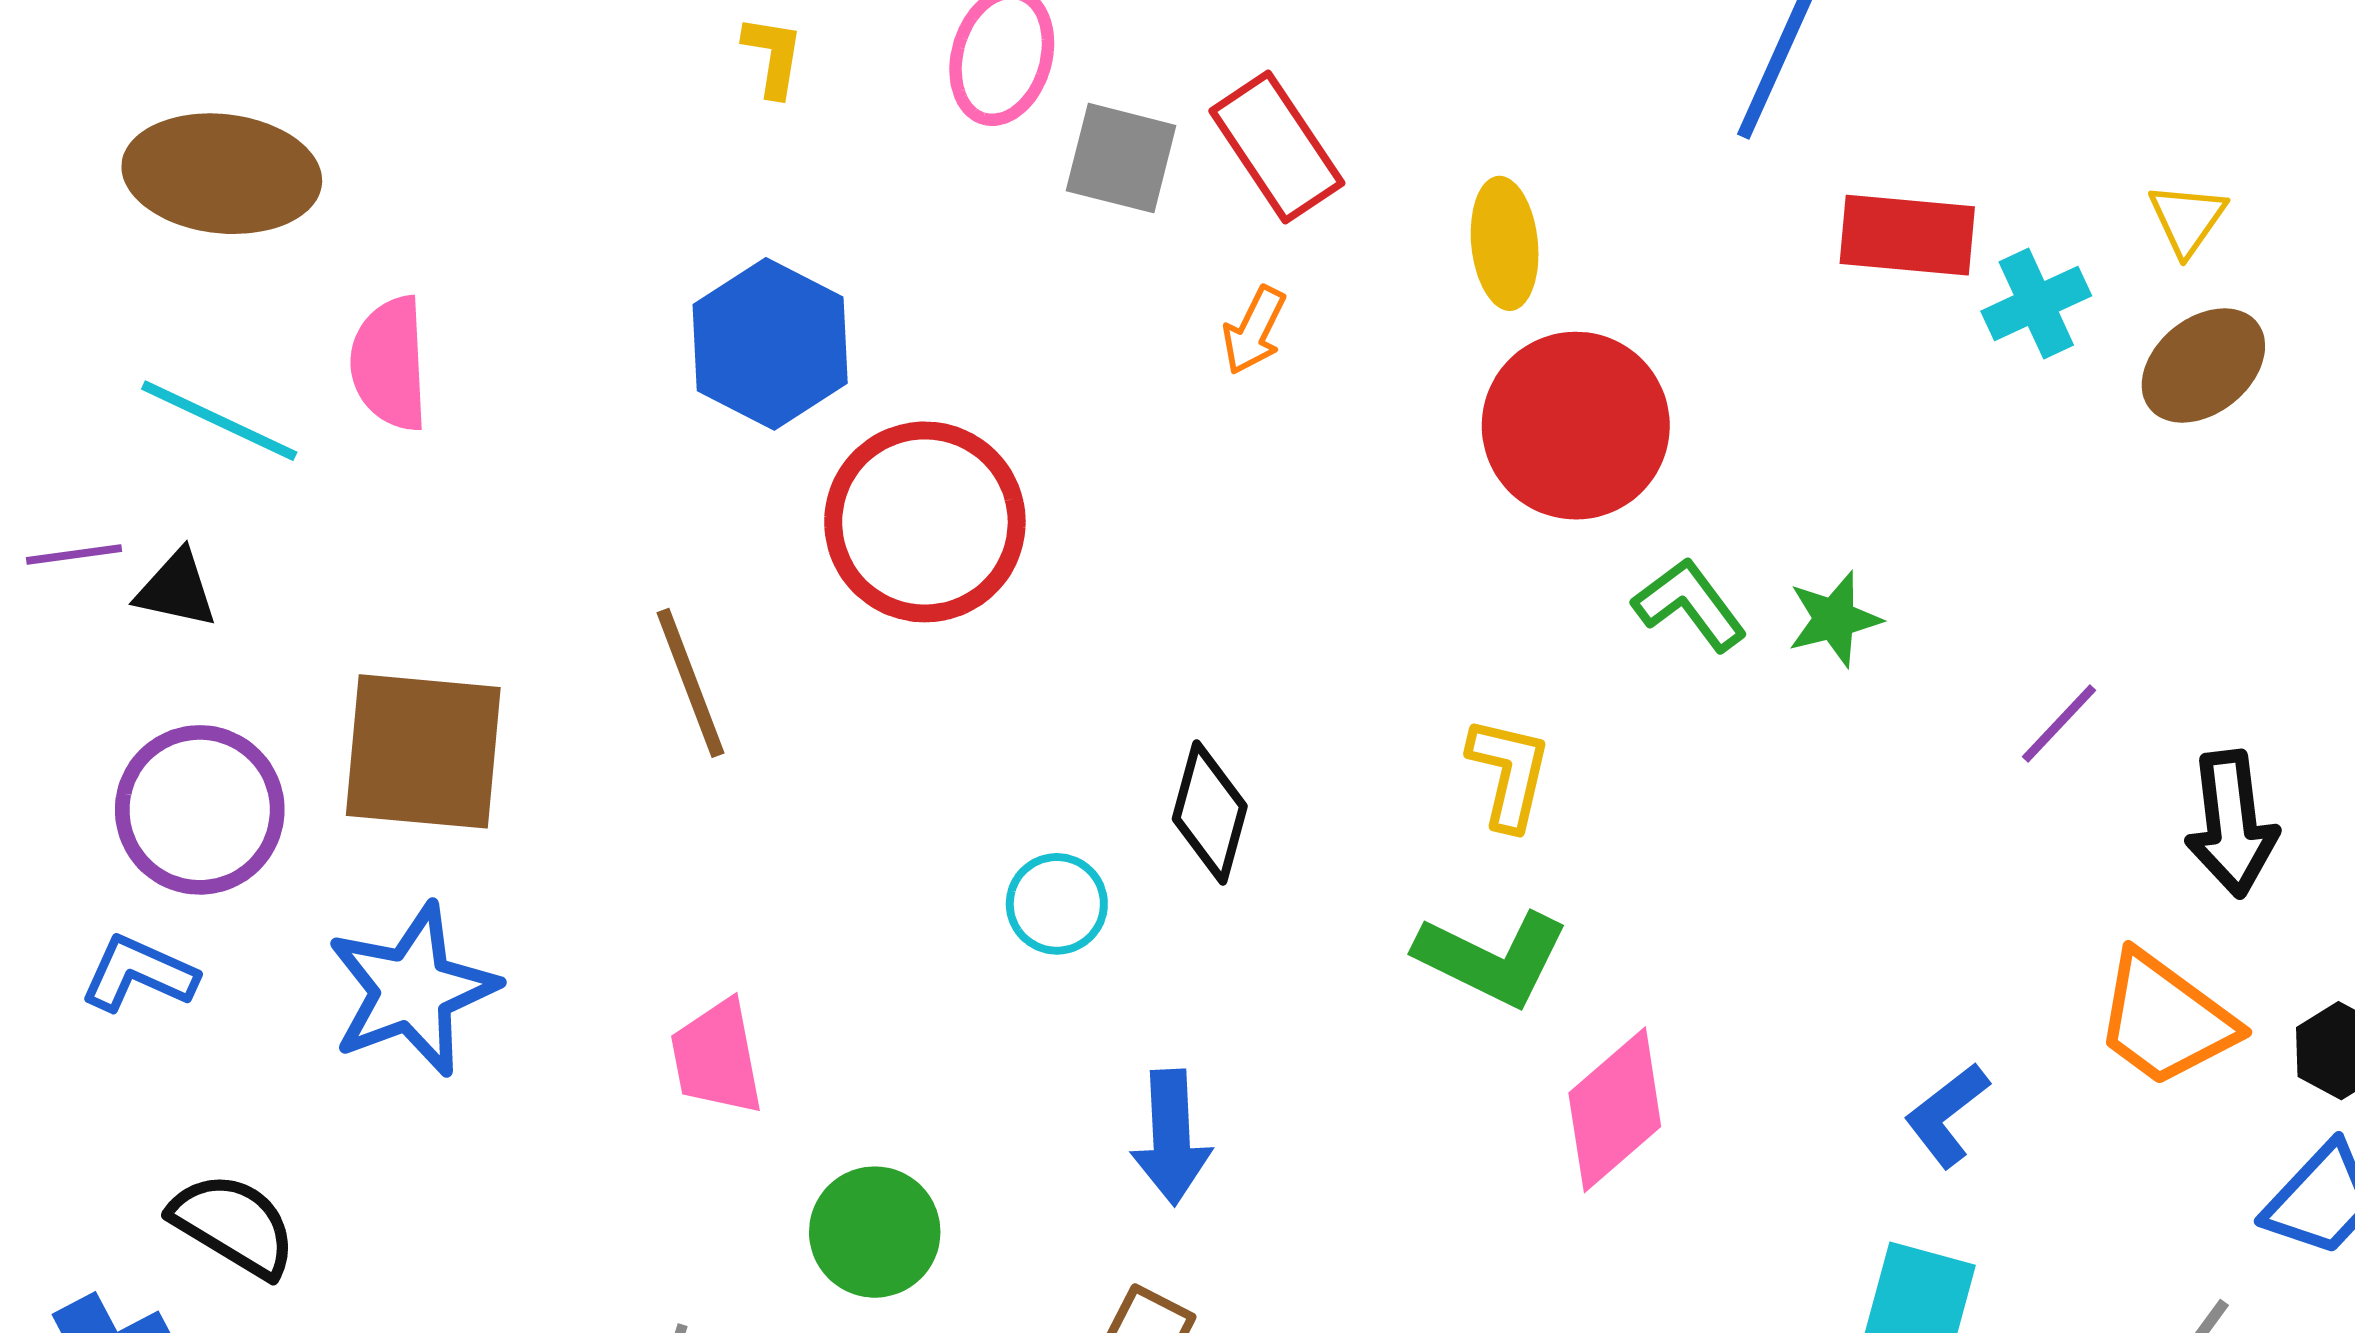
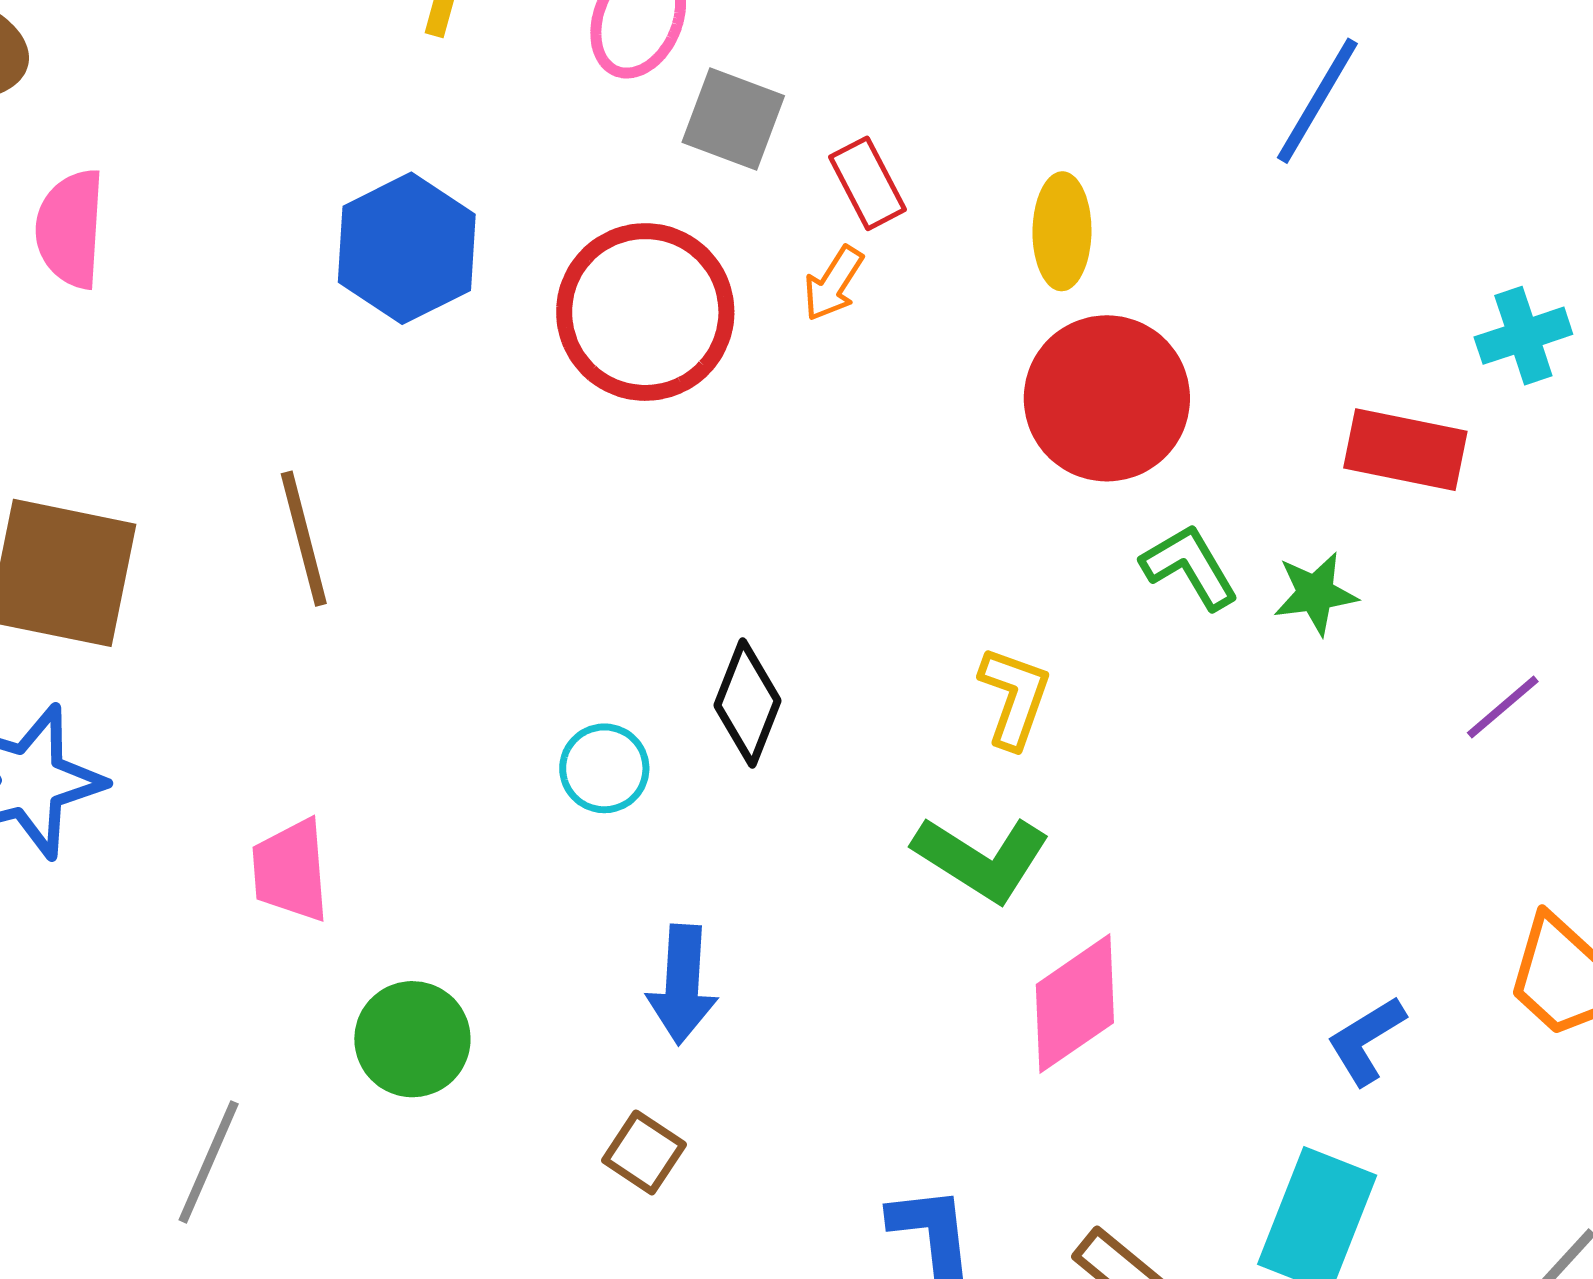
red rectangle: (1277, 147) -> (868, 183), moved, size x0.7
red rectangle: (1907, 235) -> (1405, 450), moved
red circle: (925, 522) -> (645, 312), moved

